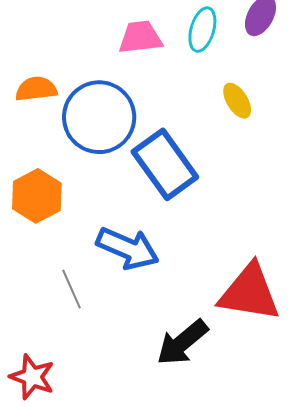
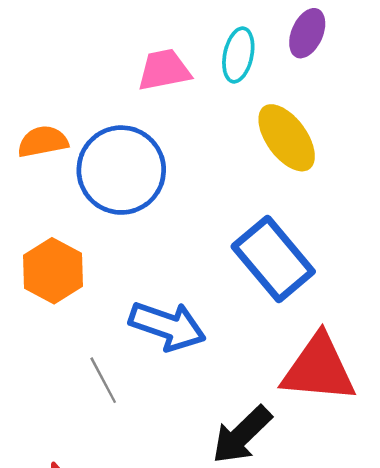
yellow ellipse: (237, 101) -> (287, 138), size x1.6
blue rectangle: (165, 164) -> (273, 259), moved

